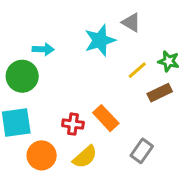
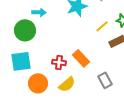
gray rectangle: (142, 151) -> (105, 80), turned -63

